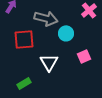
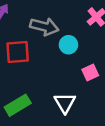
white triangle: (49, 62) -> (65, 103), moved
green rectangle: (24, 83) -> (18, 105), size x1.5

